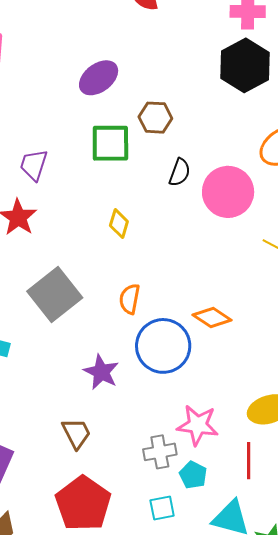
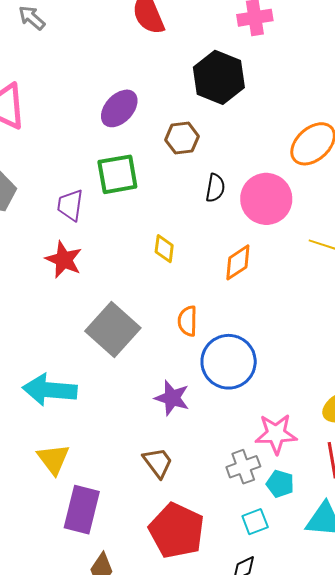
black hexagon: (245, 65) -> (219, 77), moved
green square: (110, 143) -> (117, 174), moved
orange diamond: (212, 317) -> (238, 262), moved, turned -57

